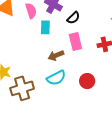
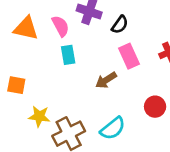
cyan rectangle: (45, 27) -> (68, 55), moved
cyan semicircle: (56, 78) -> (113, 128), moved

